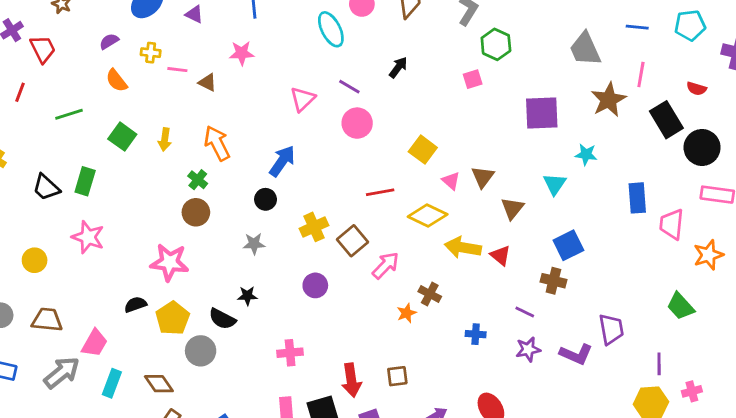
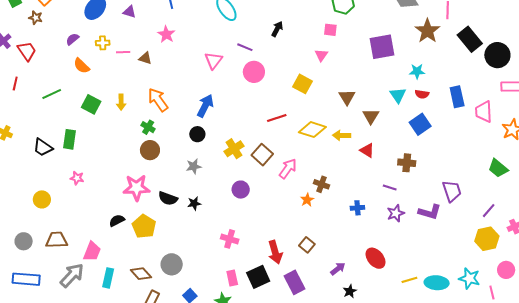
pink star: (242, 53) -> (166, 34), turned -30
pink square: (473, 79) -> (330, 30), turned 32
red semicircle: (697, 89) -> (422, 94), moved
pink triangle: (451, 181) -> (321, 55), moved, turned 32
pink star: (88, 237) -> (77, 178), size x0.6
blue square: (568, 245) -> (420, 124), moved
yellow arrow: (463, 247) -> (342, 135), moved, size x0.7
black semicircle: (222, 319) -> (168, 198), moved
gray circle: (201, 351) -> (172, 264), moved
pink cross: (290, 353) -> (230, 239), turned 30
purple line: (659, 364) -> (489, 211), turned 49
brown square: (397, 376) -> (307, 245), turned -35

